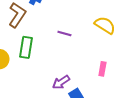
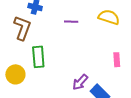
purple line: (64, 33) -> (71, 22), moved

